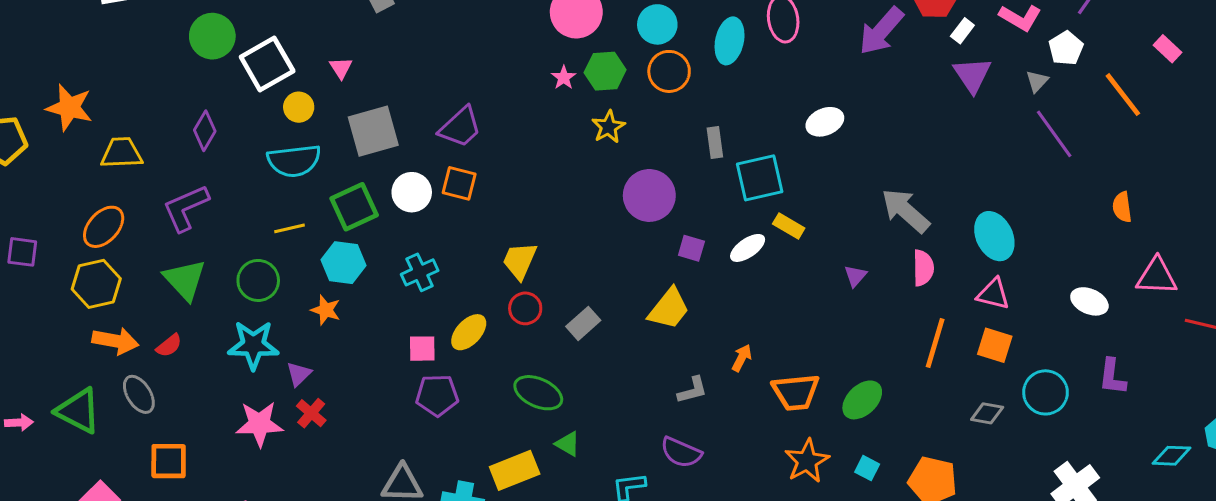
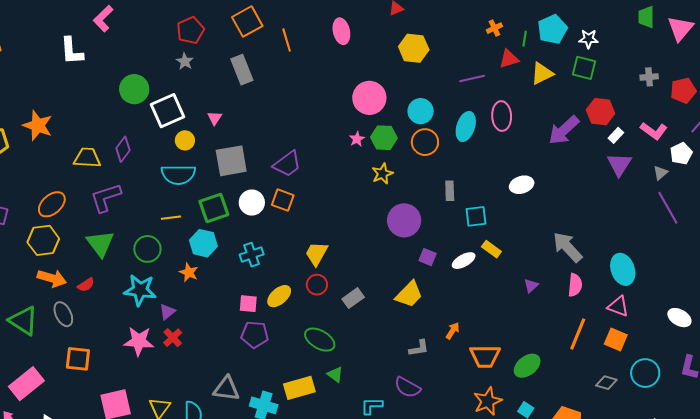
yellow trapezoid: (121, 153) -> (87, 158), moved
cyan square: (760, 178) -> (476, 216), size x0.7

